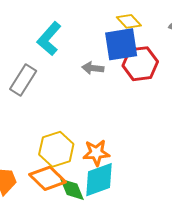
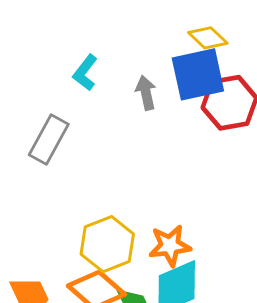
cyan L-shape: (49, 39) -> (85, 73), size x0.7
gray arrow: (93, 68) -> (146, 93), moved, turned 75

